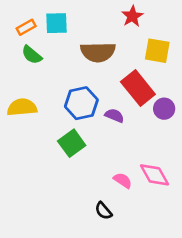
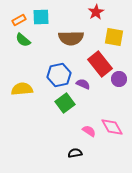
yellow semicircle: (22, 107) -> (22, 89), moved
green square: (72, 143) -> (65, 103), moved
black semicircle: (103, 211) -> (75, 153), turned 120

